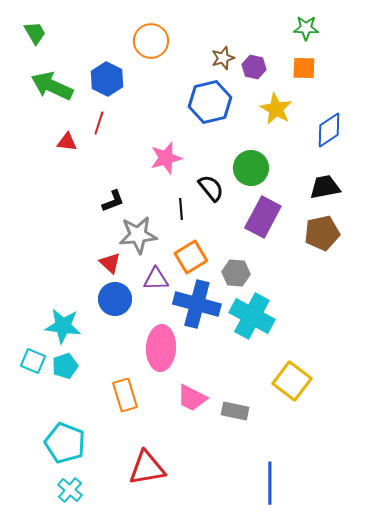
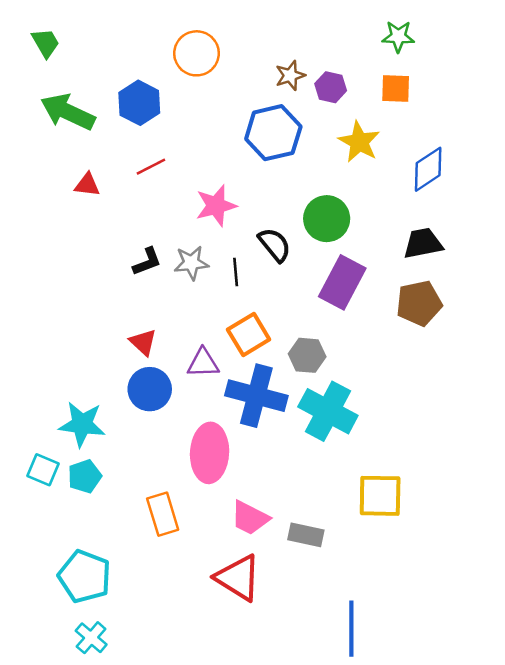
red line: (99, 123) -> (151, 167), moved, turned 45
gray star: (138, 235) -> (191, 263), moved, size x0.7
yellow square: (292, 381) -> (380, 496), turned -36
red triangle: (147, 468) -> (238, 578), moved, turned 42

